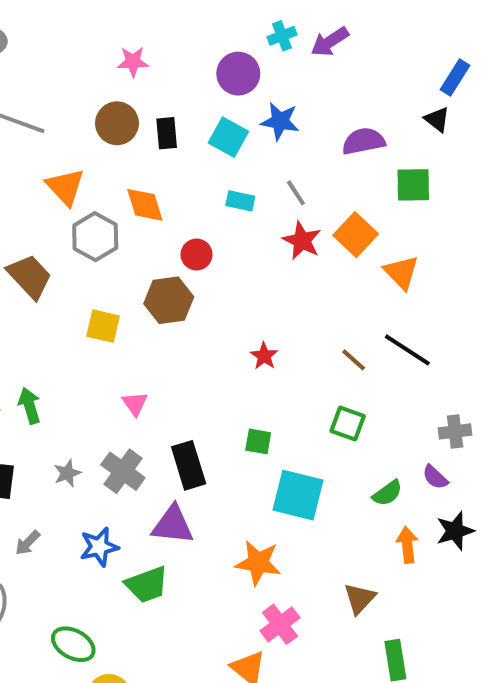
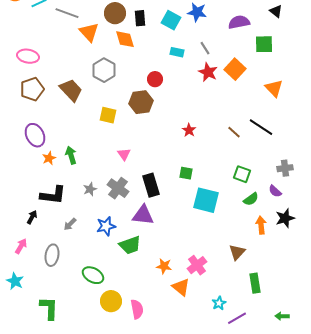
orange triangle: (65, 187) -> (89, 32), moved
orange diamond: (145, 205) -> (125, 39), moved
orange triangle: (401, 272) -> (274, 88), moved
green square: (348, 424) -> (242, 174), moved
orange star: (258, 563) -> (164, 266), moved, size x0.7

